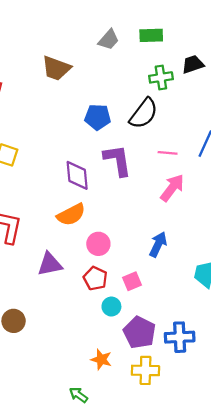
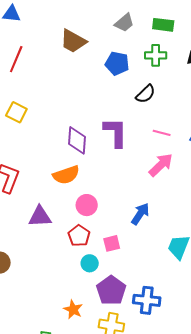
green cross: (161, 77) -> (156, 55), moved
black semicircle: (144, 113) -> (146, 94), size x0.7
blue pentagon: (98, 117) -> (117, 63), moved

